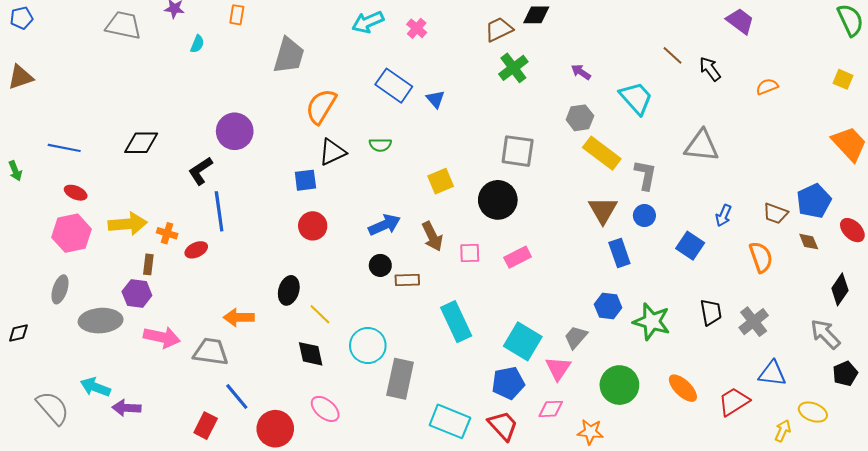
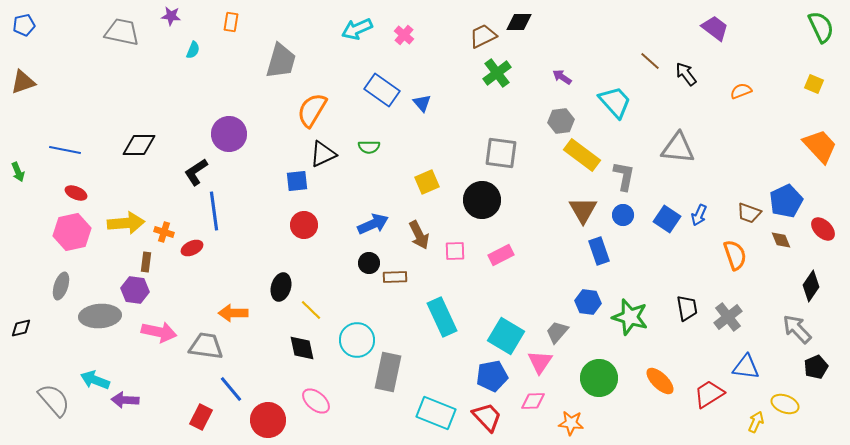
blue square: (690, 246) -> (667, 219), moved

